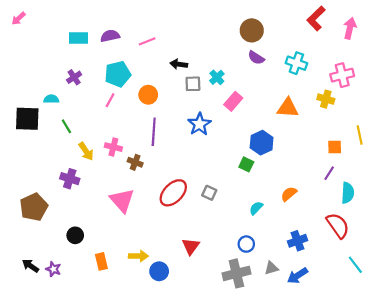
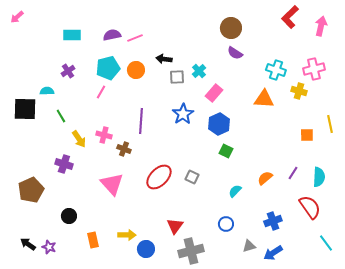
purple semicircle: (110, 36) -> (112, 35), moved
cyan cross: (296, 63) -> (276, 70), moved
orange circle: (148, 95) -> (136, 70), moved
blue hexagon: (262, 143) -> (219, 124), moved
purple line: (329, 173) -> (293, 173), moved
gray cross: (236, 273) -> (191, 251), moved

